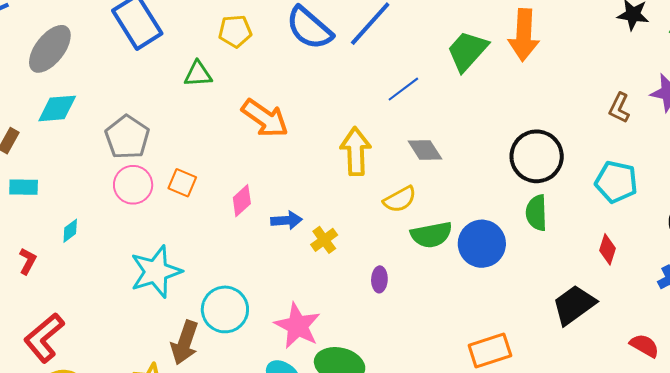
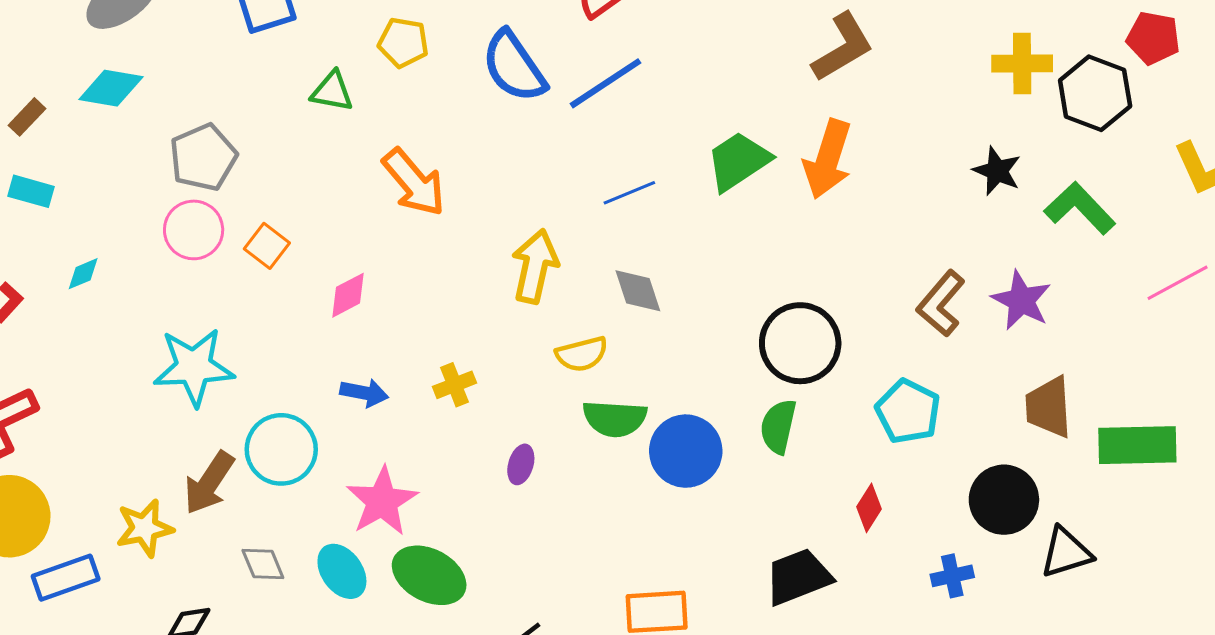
brown L-shape: (619, 108) -> (941, 304), size x1.4
blue arrow: (287, 220) -> (364, 393), moved

